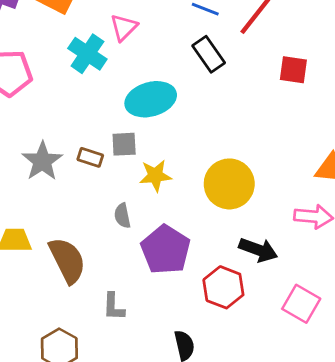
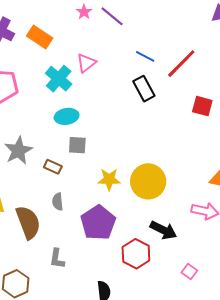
cyan ellipse: (151, 99) -> (67, 116), moved, size x0.7
brown rectangle: (90, 157) -> (53, 167), moved
yellow star: (155, 176) -> (109, 179), moved
gray semicircle: (122, 216) -> (58, 202), moved
pink square: (301, 304) -> (189, 271), size x0.6

